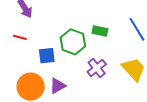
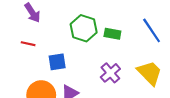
green hexagon: (73, 42) -> (84, 28), moved

